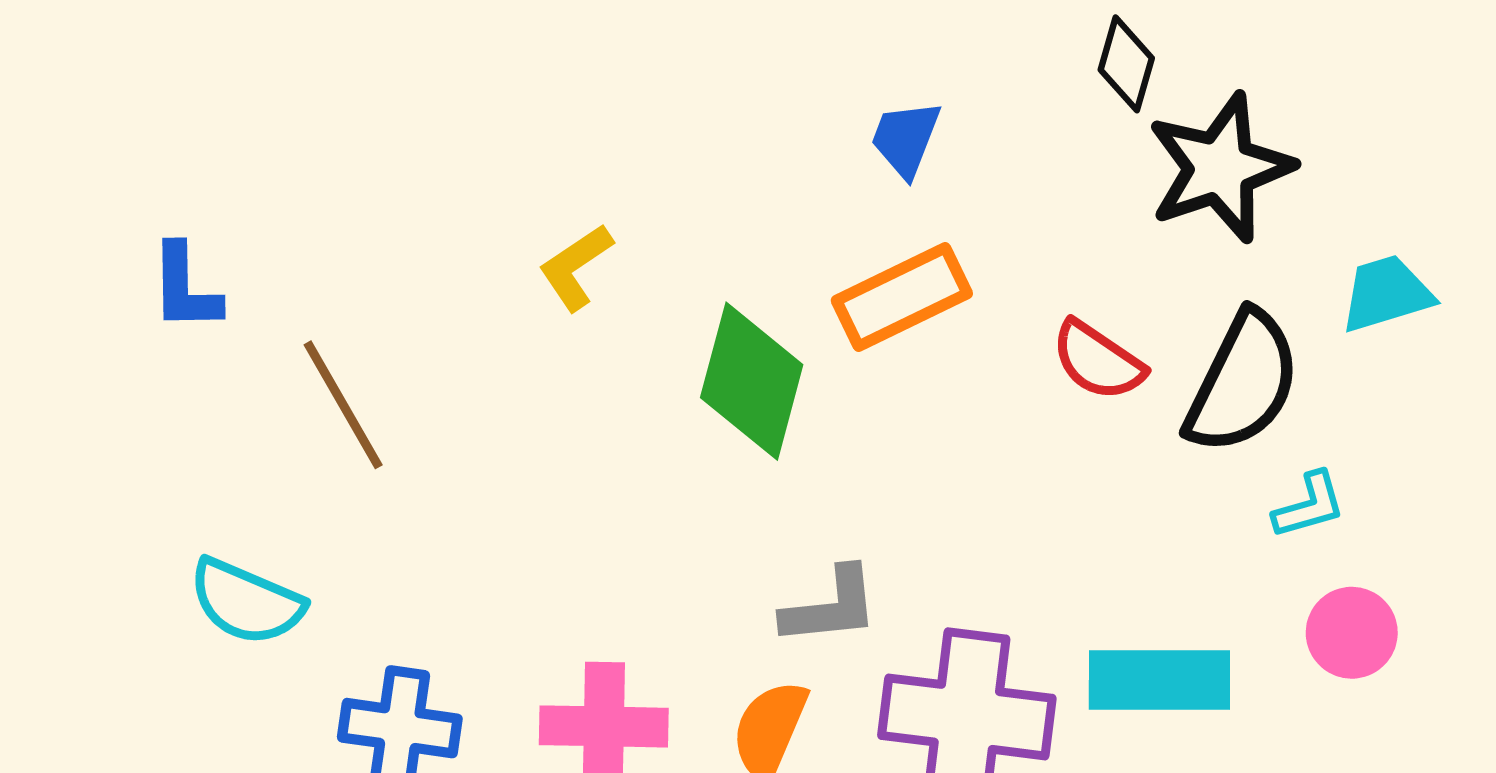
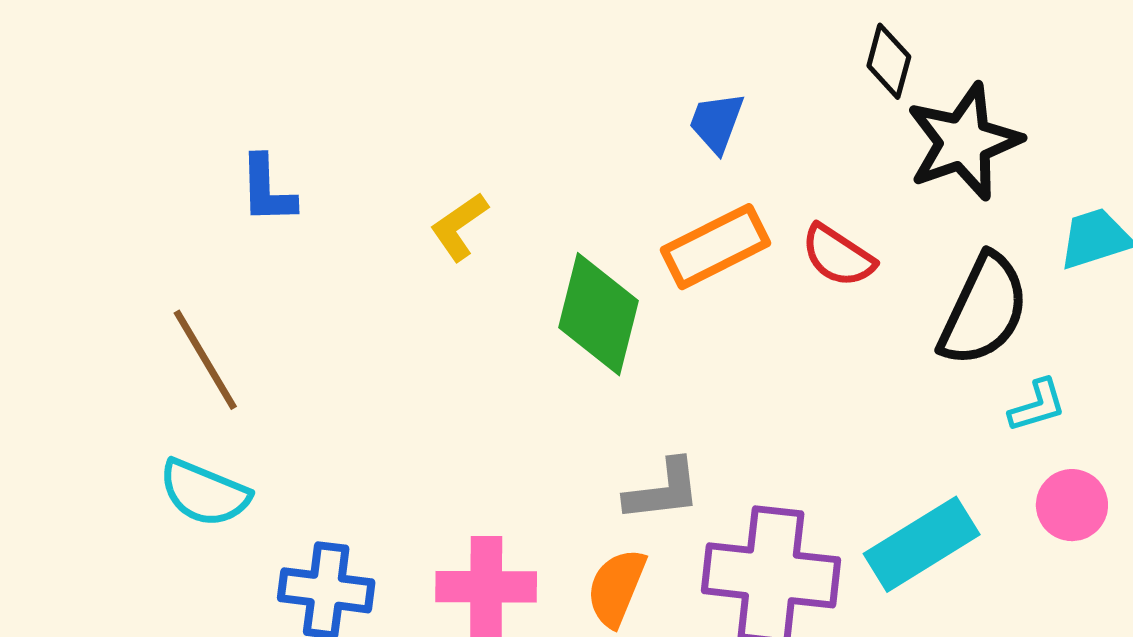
blue L-shape: (185, 288) -> (267, 190), moved
red semicircle: (1098, 361) -> (838, 256), moved
brown line: (343, 405) -> (205, 360), moved
cyan rectangle: (1159, 680) -> (922, 544), turned -31

